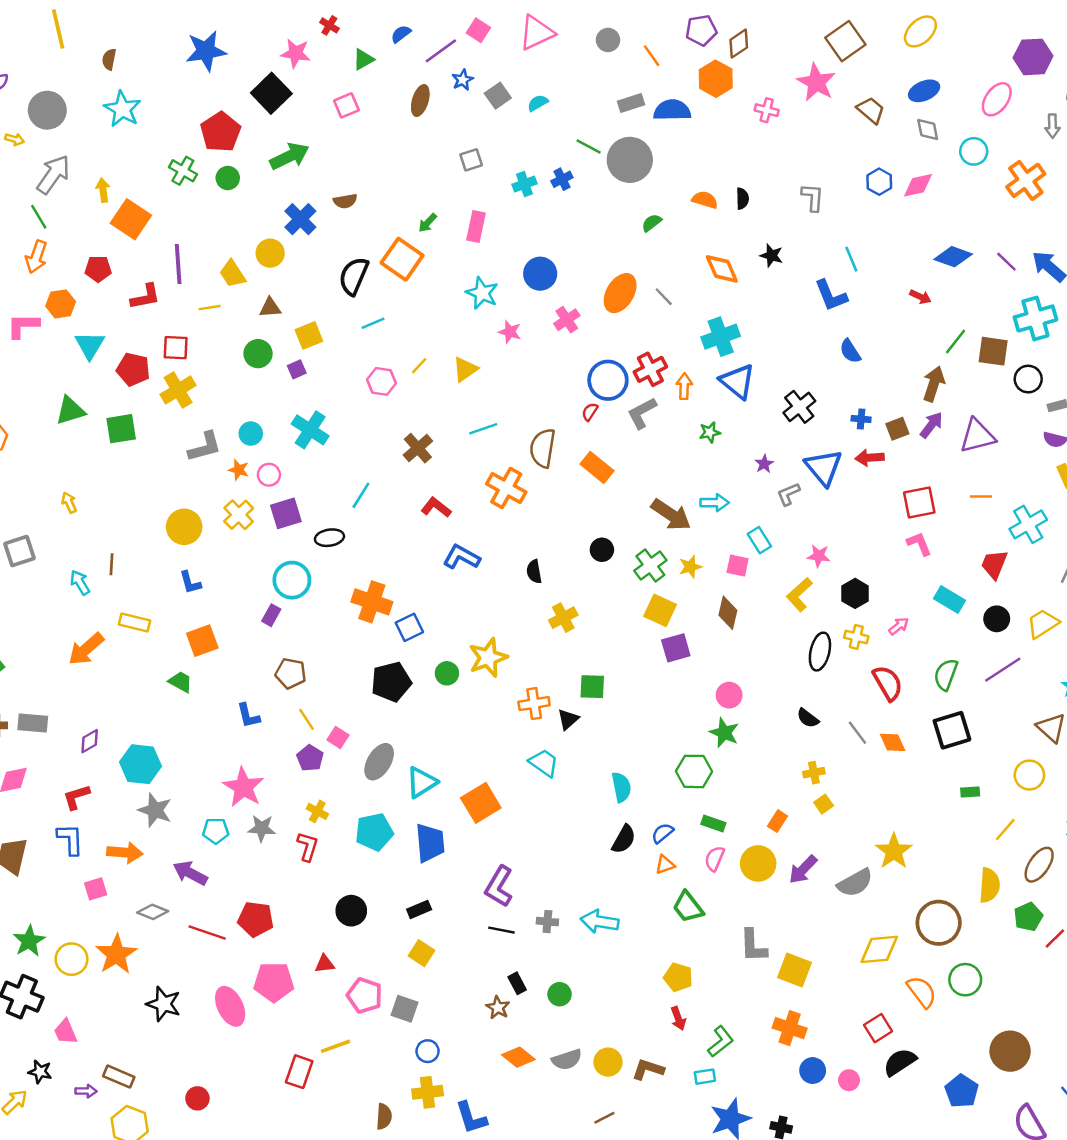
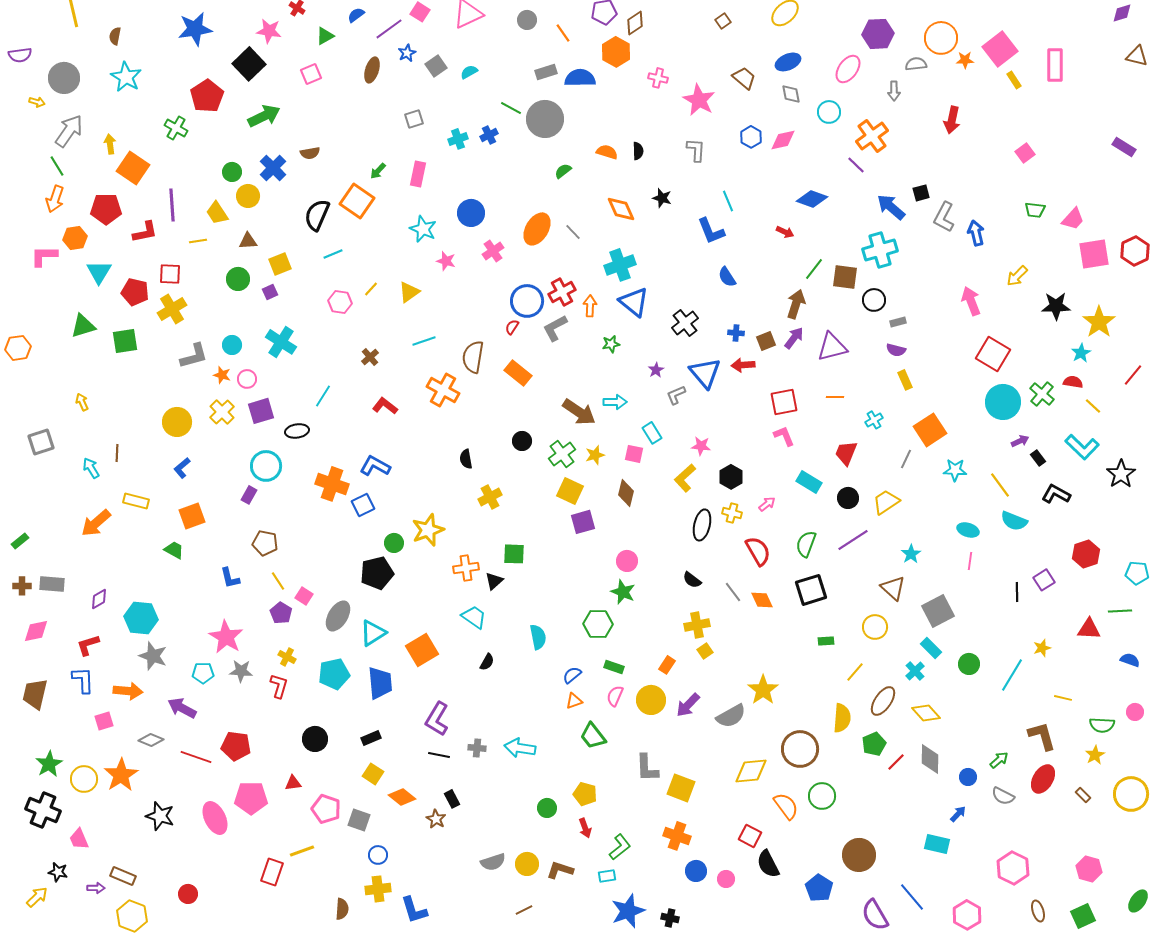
brown square: (845, 41) -> (723, 21), size x0.5
pink star: (816, 82) -> (699, 100), moved
green circle: (228, 178) -> (232, 172), moved
purple line: (1006, 262) -> (856, 165), moved
red pentagon: (98, 269) -> (106, 209), size x1.4
brown cross: (418, 448) -> (370, 357), size x0.7
cyan cross: (1028, 524) -> (874, 420), size x0.6
blue L-shape: (461, 557) -> (375, 466), moved
blue L-shape: (190, 582) -> (182, 468), turned 65
black pentagon: (391, 682) -> (377, 573), moved
yellow cross: (814, 773) -> (697, 625), size x1.4
black semicircle: (624, 839) -> (487, 662), moved, size x0.7
green circle: (560, 994) -> (547, 808), moved
red square: (878, 1028) -> (750, 836), turned -30
orange diamond: (518, 1057) -> (402, 797), moved
black semicircle: (900, 1062) -> (768, 864), turned -84

